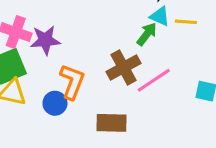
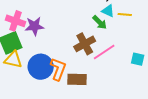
green arrow: (147, 34) -> (100, 22), turned 98
orange L-shape: (72, 82) -> (58, 69), moved
blue circle: (55, 103) -> (41, 67), size x1.6

